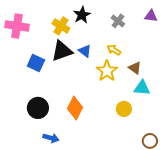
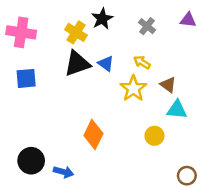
blue square: (36, 63) -> (26, 78), moved, turned -30
black circle: (38, 108) -> (31, 161), moved

